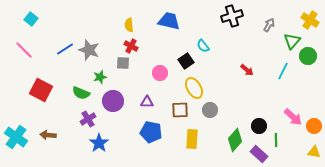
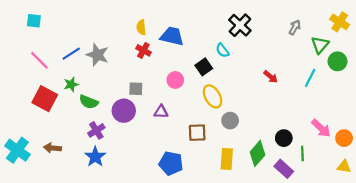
black cross: (232, 16) -> (240, 25), moved, turned -30
cyan square: (31, 19) -> (34, 21), turned -32
blue trapezoid: (169, 21) -> (172, 36), moved
pink line: (24, 50) -> (39, 60), moved
gray square: (123, 63) -> (136, 89), moved
green star: (100, 77) -> (71, 84), moved
brown square: (180, 110) -> (197, 133), moved
blue pentagon: (151, 132) -> (171, 163), moved
yellow rectangle: (192, 139) -> (227, 159), moved
blue star: (99, 143) -> (95, 157), moved

